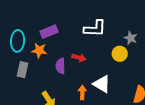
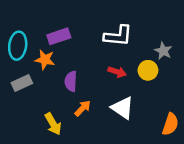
red arrow: (79, 58) -> (117, 72), moved
gray rectangle: (23, 70) -> (22, 83), turned 49
orange arrow: (82, 92) -> (83, 108), moved, turned 40

